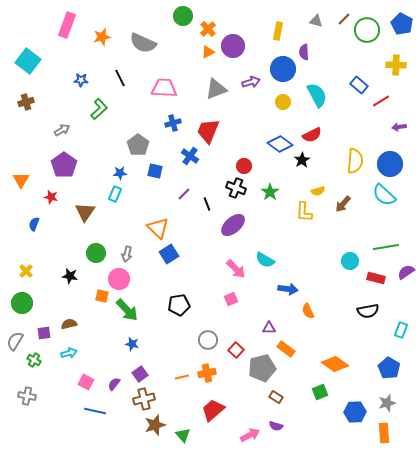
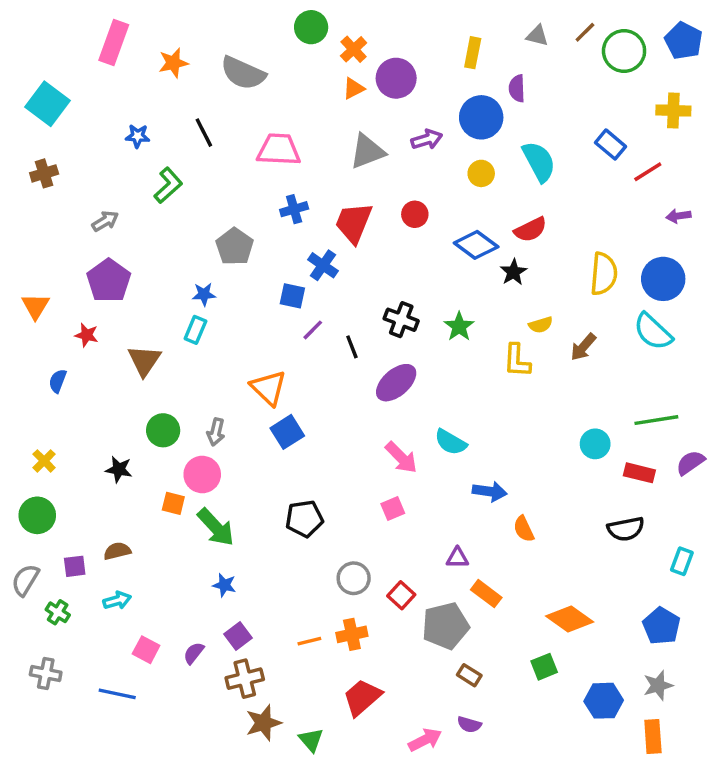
red circle: (244, 166) -> (415, 214), moved
blue square: (155, 171) -> (292, 296), moved
blue line: (95, 411) -> (117, 694), moved

